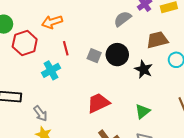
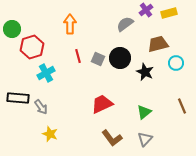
orange arrow: (52, 22) -> (70, 24), moved, turned 108
red line: (66, 48) -> (78, 56), moved
cyan cross: (51, 70) -> (46, 73), moved
gray arrow: (40, 114) -> (41, 107), moved

